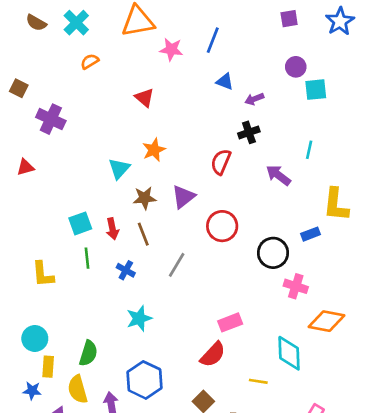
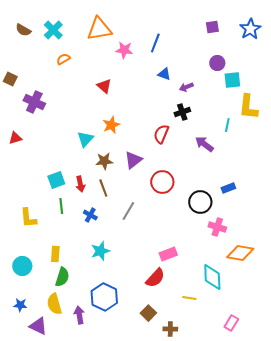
yellow L-shape: (336, 205) -> (248, 107), moved
yellow rectangle: (48, 367) -> (55, 254), moved

